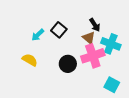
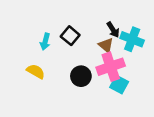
cyan arrow: (38, 35) -> (45, 42), turned -32
cyan cross: (111, 44) -> (132, 39), moved
cyan square: (112, 85) -> (119, 85), moved

